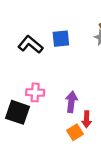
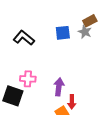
blue square: (61, 39) -> (63, 33), moved

